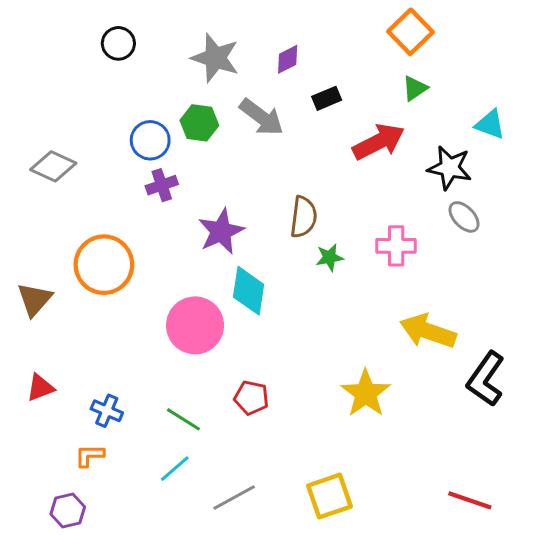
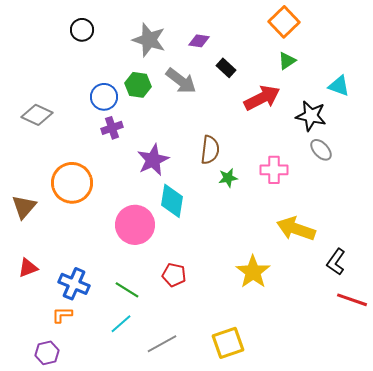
purple diamond: (288, 59) -> (199, 41), turned 35
black rectangle: (327, 98) -> (226, 68), turned 66
black L-shape: (486, 379) -> (336, 262), size x0.7
blue cross: (107, 411) -> (74, 284), size x1.4
red line: (470, 500) -> (352, 300), moved

